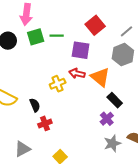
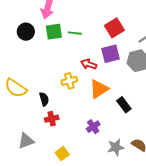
purple square: (81, 50) -> (110, 54), moved, turned -30
red arrow: (77, 73) -> (89, 64), moved
orange triangle: (100, 77) -> (99, 89), moved, turned 40
purple cross: (107, 119) -> (93, 127), moved

